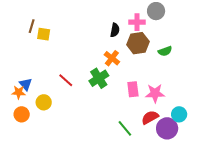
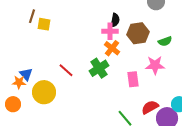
pink cross: (137, 22) -> (110, 31), moved
pink star: (155, 93) -> (155, 65), moved
yellow circle: (44, 102) -> (44, 92), size x1.5
orange circle: (22, 114) -> (13, 104), moved

